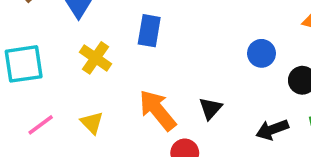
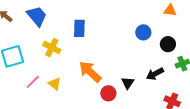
black triangle: (210, 108) -> (128, 83), moved
pink line: (41, 125) -> (33, 82), moved

